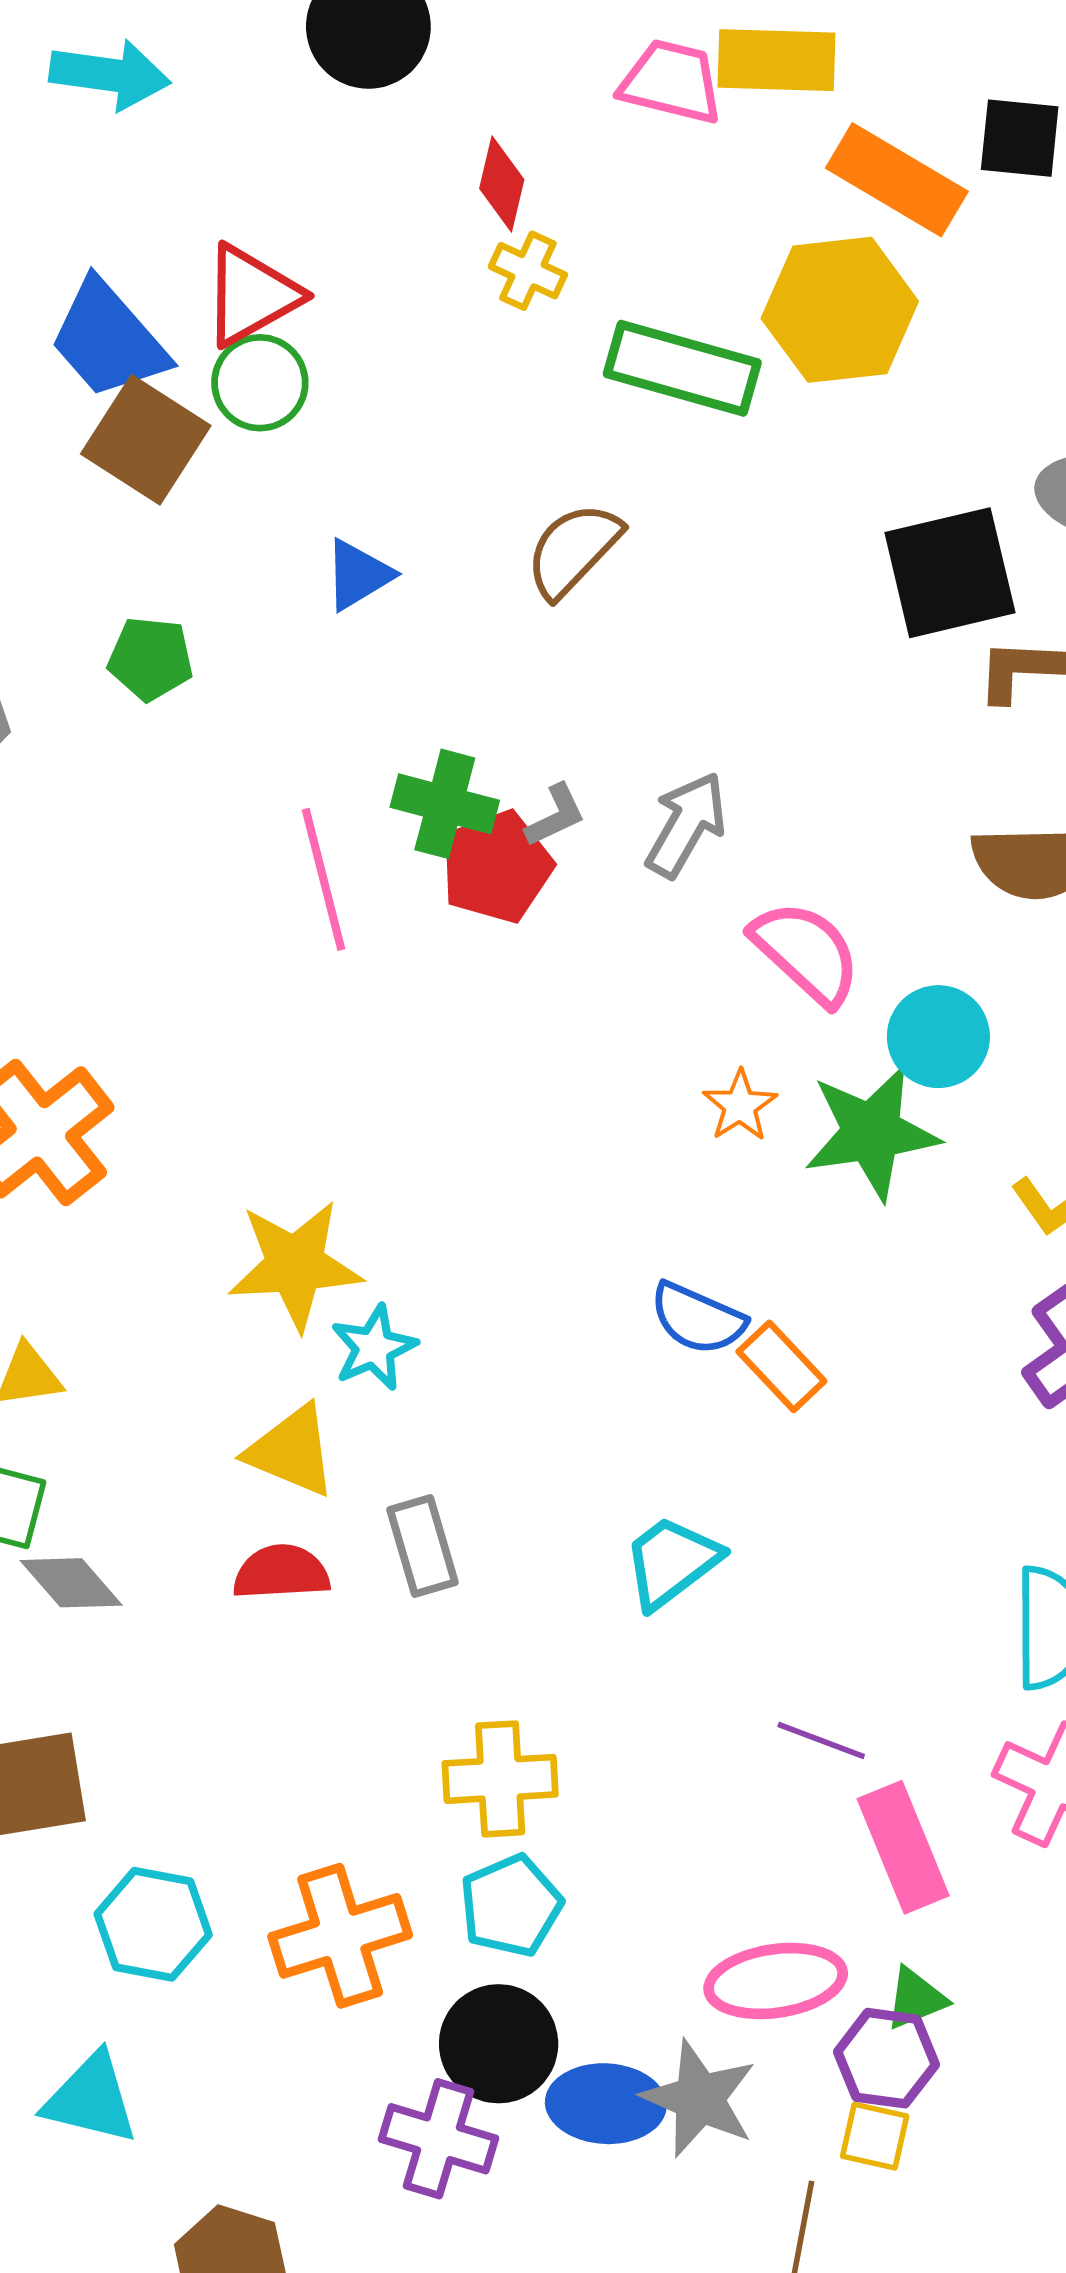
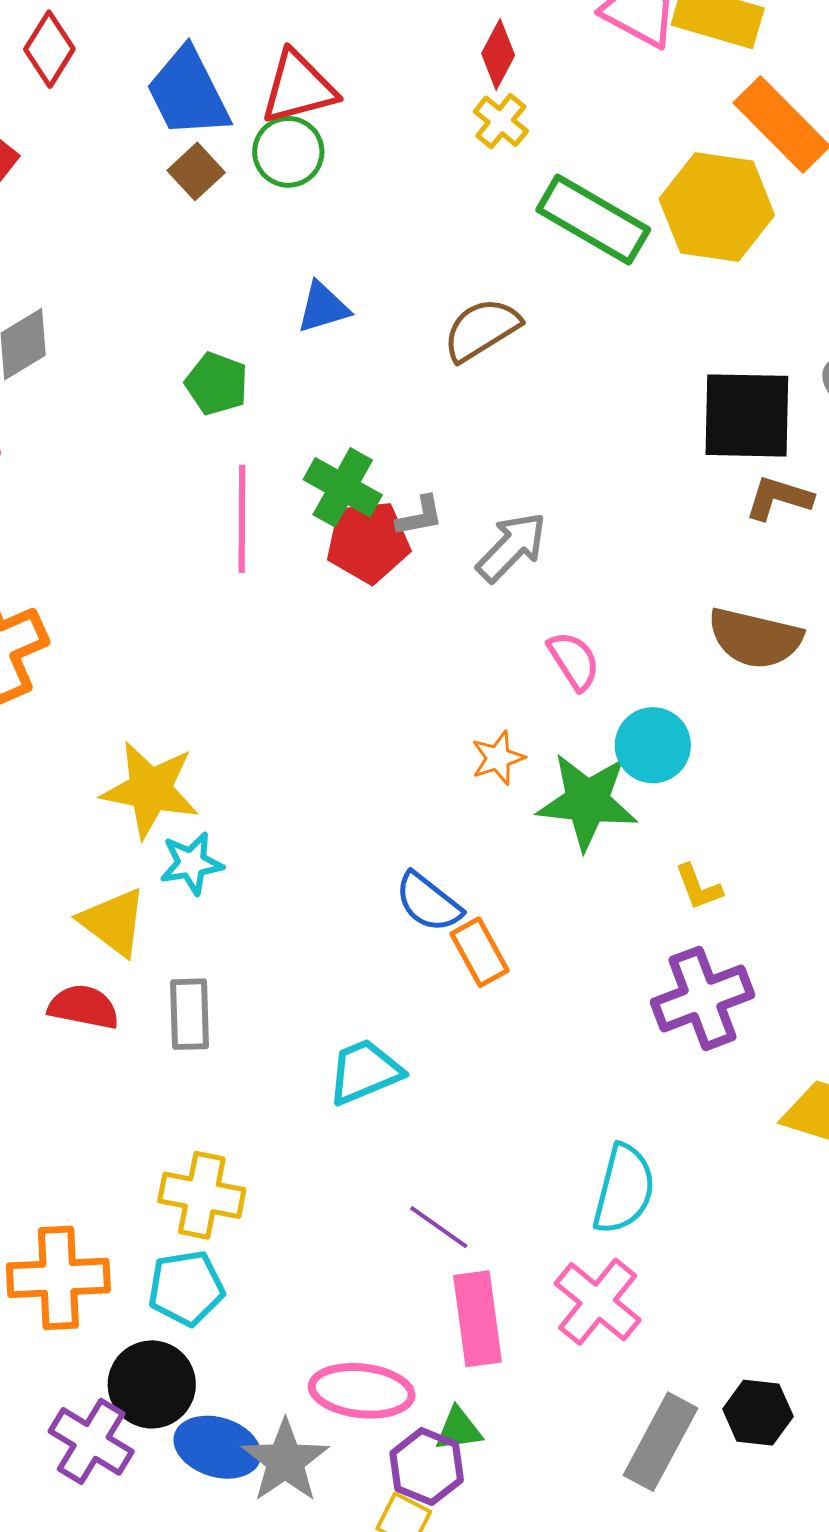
brown square: (146, 440) -> (196, 171), size x0.6
green pentagon: (151, 659) -> (217, 384), moved
pink semicircle: (806, 953) -> (574, 661), size x0.7

